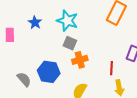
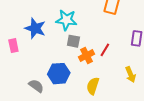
blue star: (35, 23) -> (35, 28), size x1.5
red line: (112, 68) -> (105, 50), moved, turned 40

